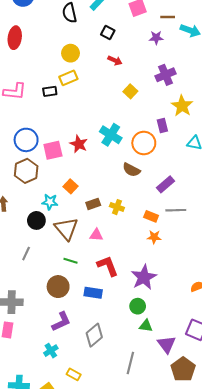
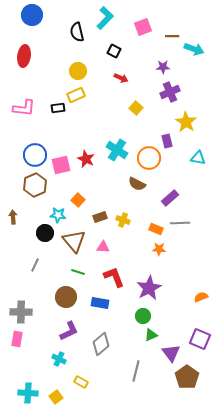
purple star: (156, 38) -> (163, 67), moved
green triangle: (146, 326) -> (151, 335), turned -32
cyan cross: (51, 351) -> (59, 359), turned -32

